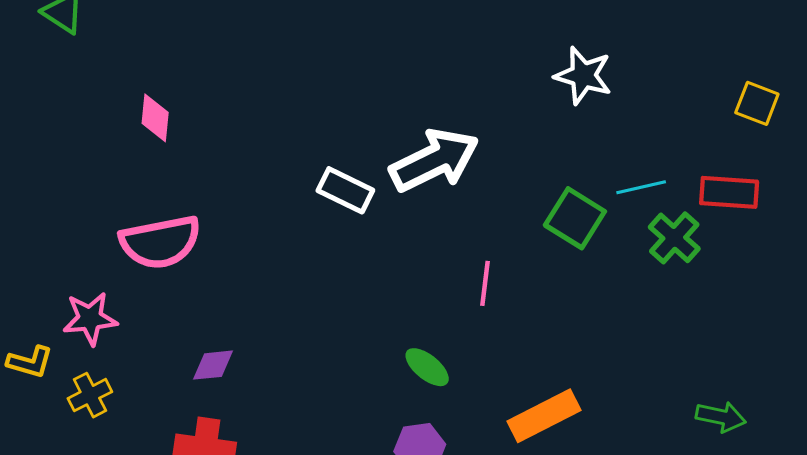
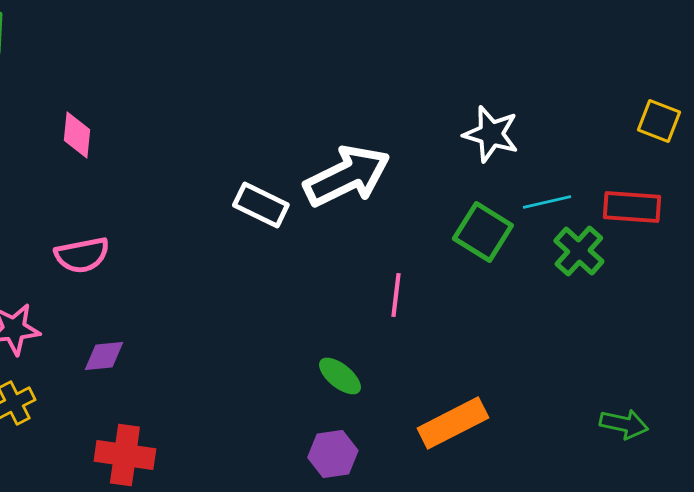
white star: (583, 76) -> (491, 134), moved
pink semicircle: (160, 242) -> (82, 255), size x0.7
purple diamond: (213, 365) -> (104, 356), moved

